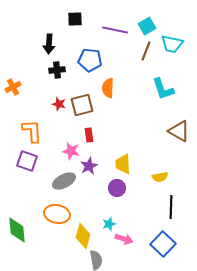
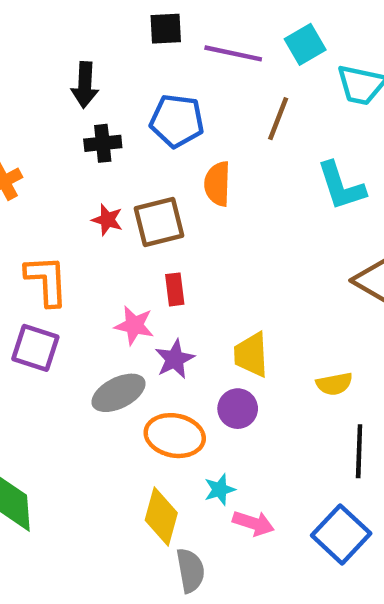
black square: (75, 19) -> (166, 29), moved
brown line: (146, 51) -> (278, 119), moved
orange ellipse: (57, 214) -> (175, 436), moved

